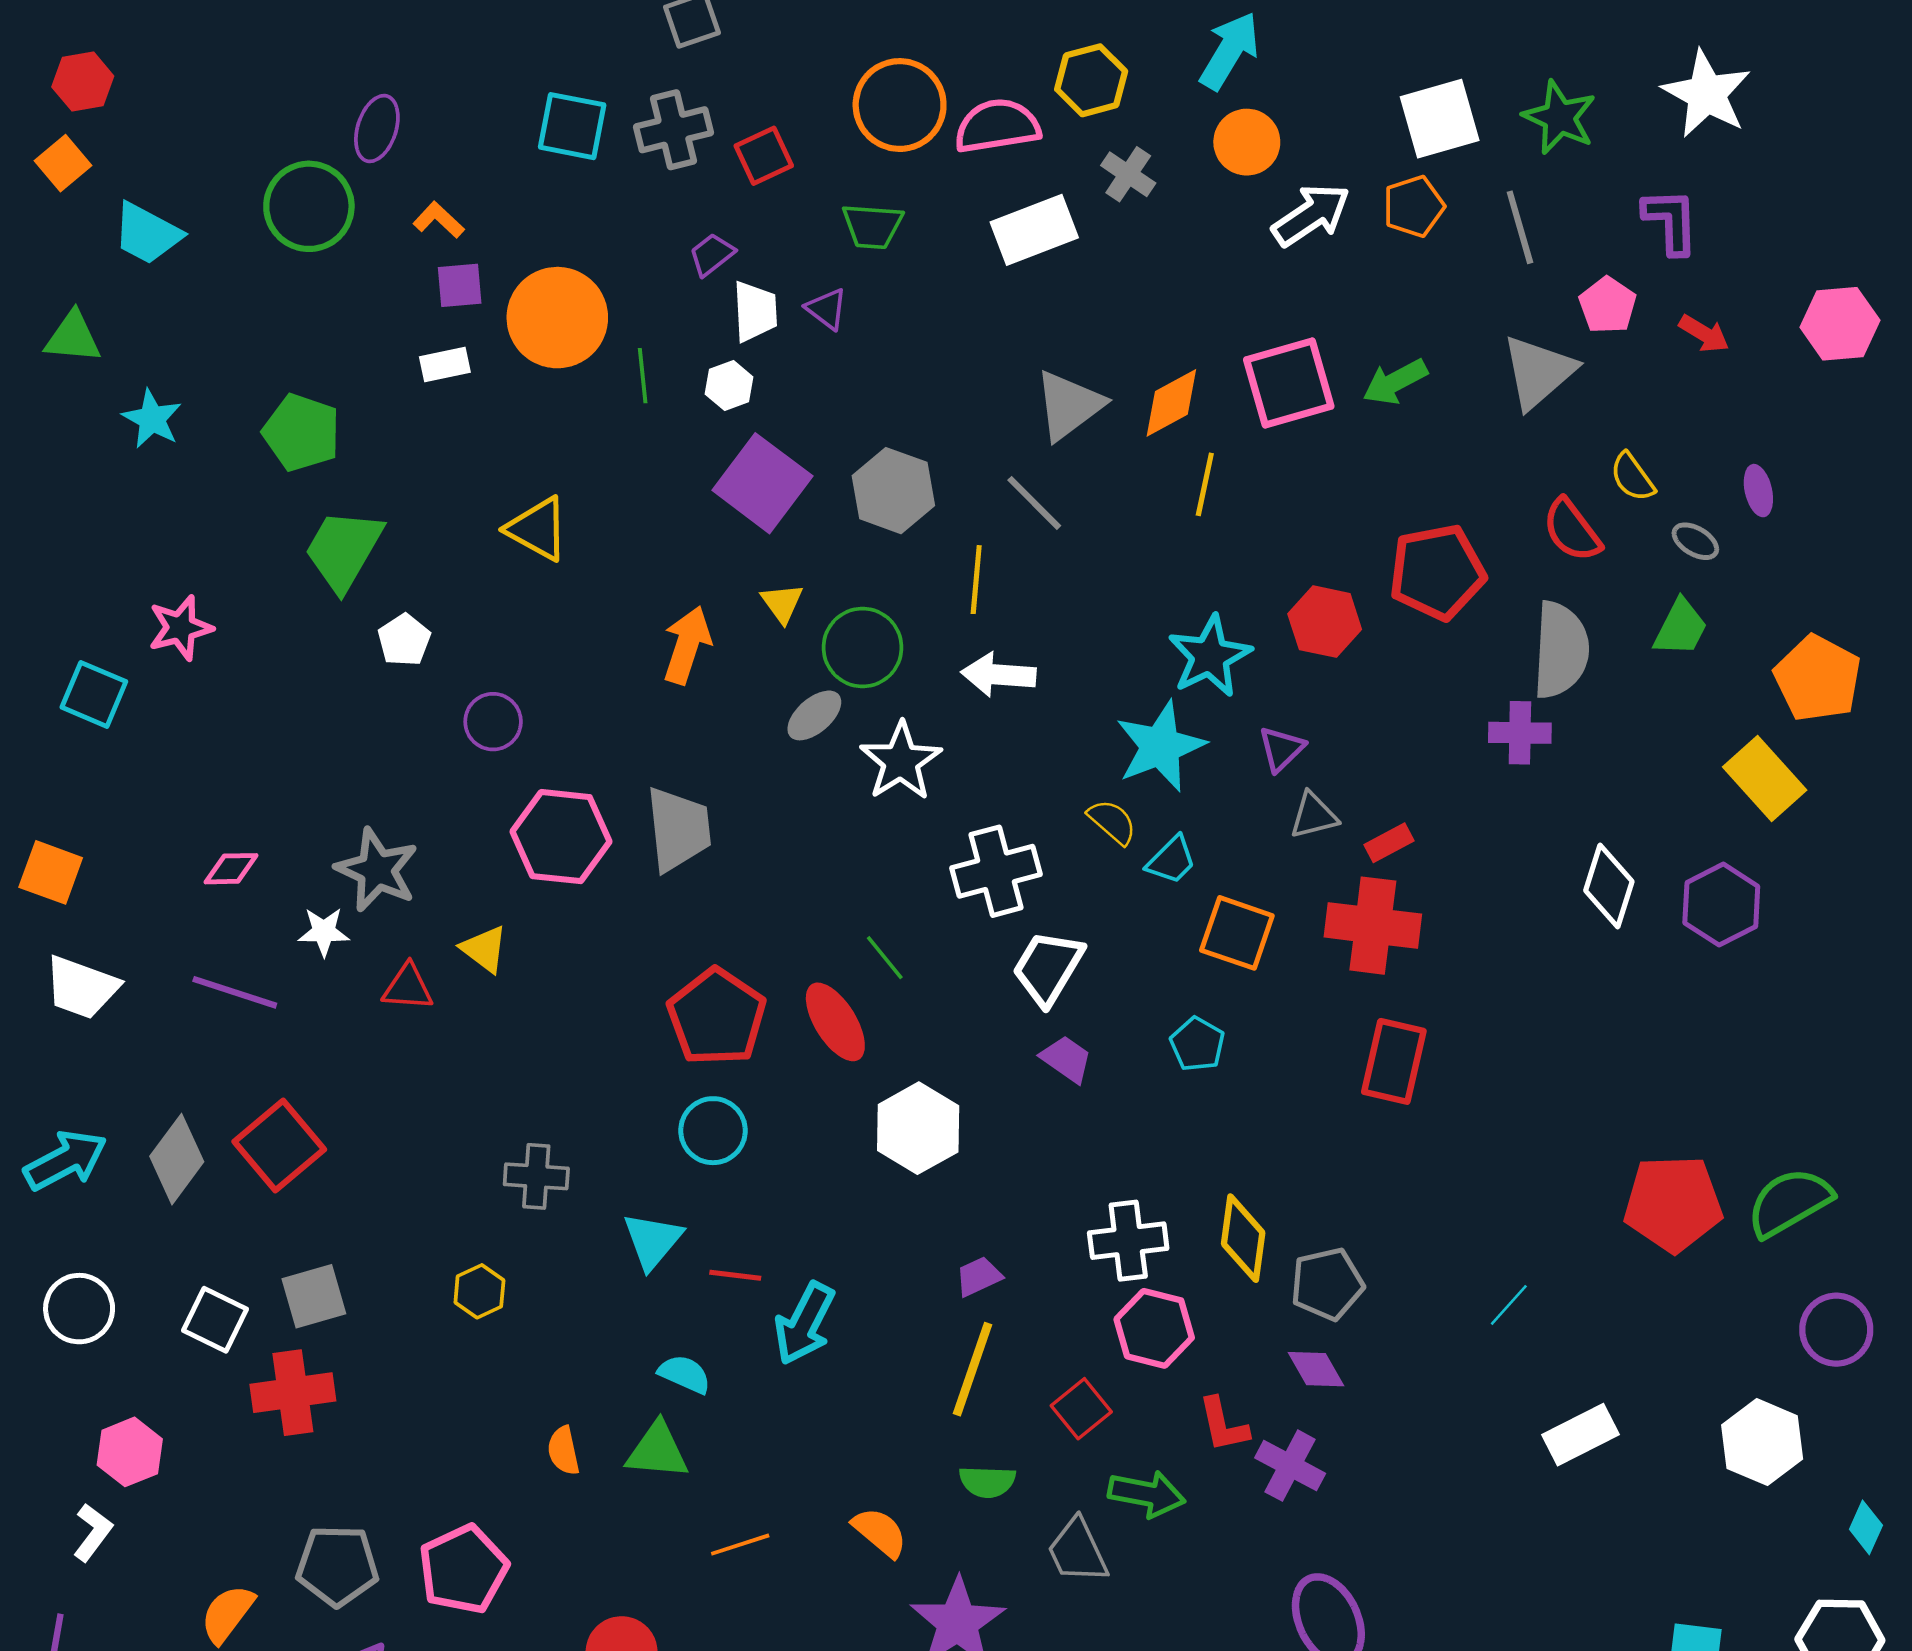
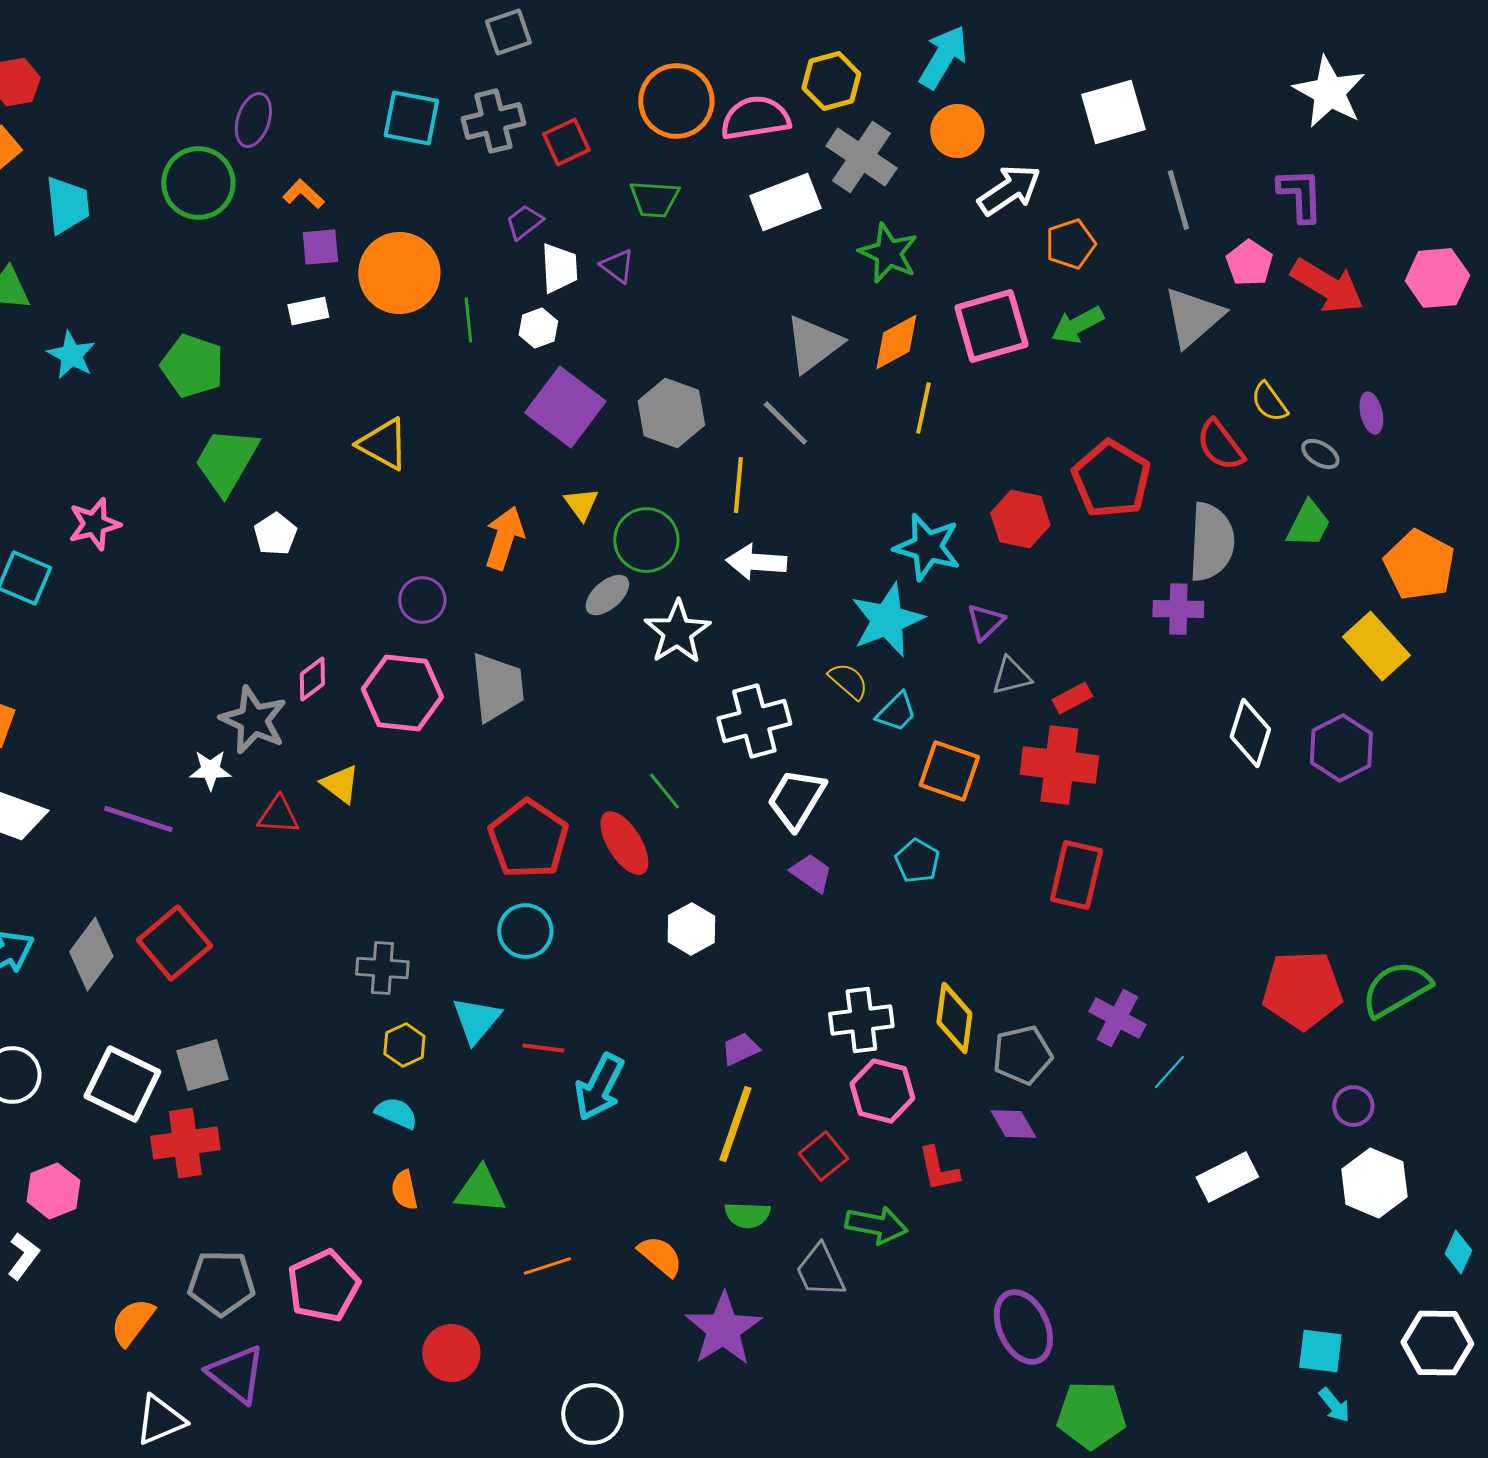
green star: (1559, 117) -> (888, 253), moved
gray cross: (1128, 174) -> (861, 157), size x1.6
orange pentagon: (1414, 206) -> (1070, 244), moved
cyan trapezoid: (147, 234) -> (67, 205), turned -124
red arrow: (1704, 334) -> (1327, 286), size x1.8
red pentagon: (1437, 572) -> (1111, 479), turned -30
cyan star: (1210, 656) -> (927, 547), turned -30
purple circle: (493, 722) -> (422, 600), moved
pink diamond: (231, 869) -> (312, 679), moved, turned -36
white hexagon: (918, 1128) -> (691, 929), size x0.7
yellow hexagon: (479, 1291) -> (404, 1045), moved
white square: (215, 1320) -> (122, 1084), size x1.4
purple circle: (1836, 1330) -> (1353, 1106), moved, size x0.7
cyan semicircle: (685, 1374) -> (396, 1113), moved
purple cross: (1290, 1466) -> (1117, 1018), moved

